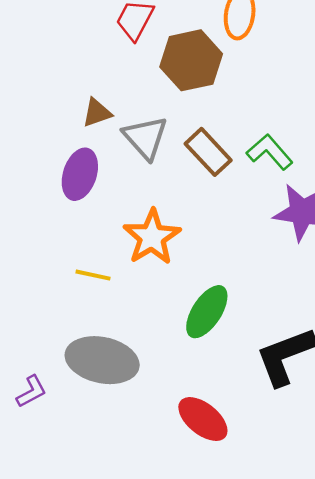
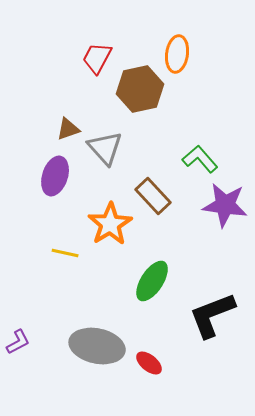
brown rectangle: (208, 152) -> (153, 196), moved
gray ellipse: (102, 360) -> (97, 346), moved
red ellipse: (203, 419) -> (149, 363), size x0.7

